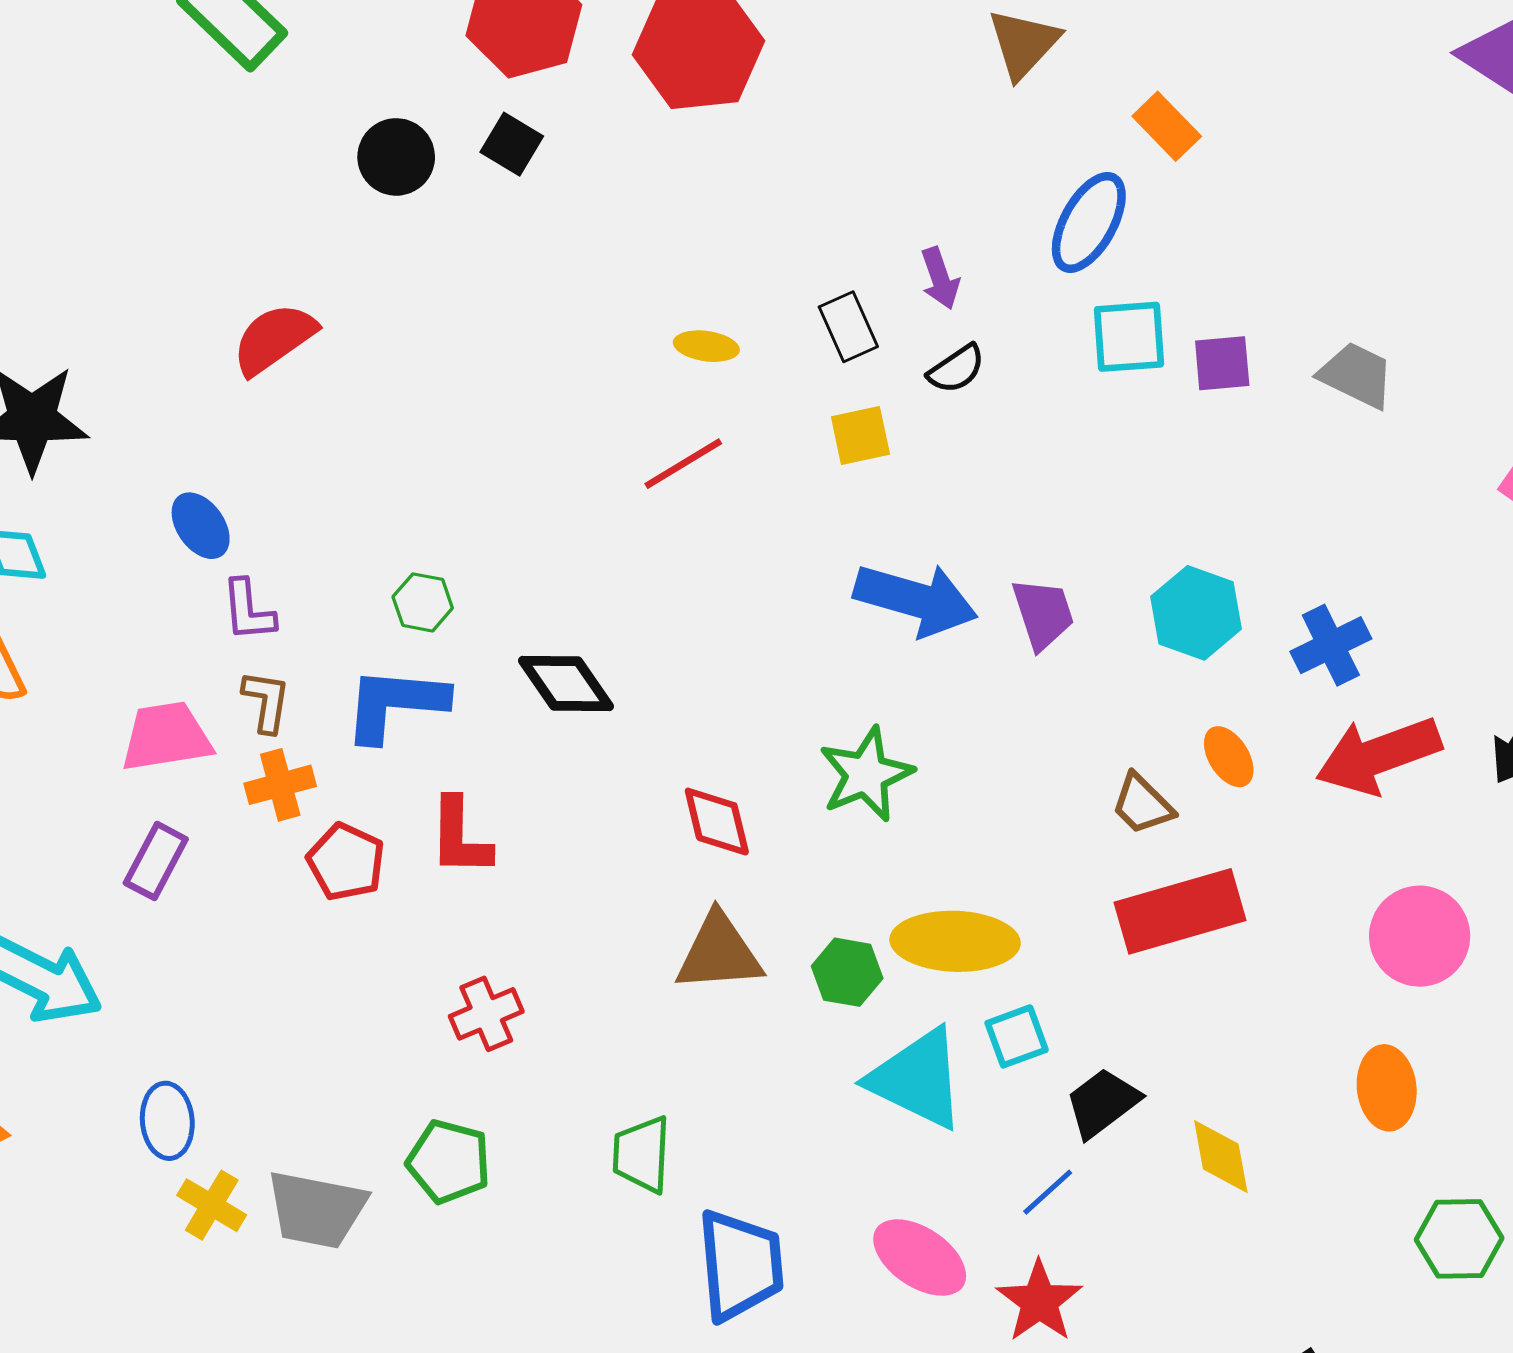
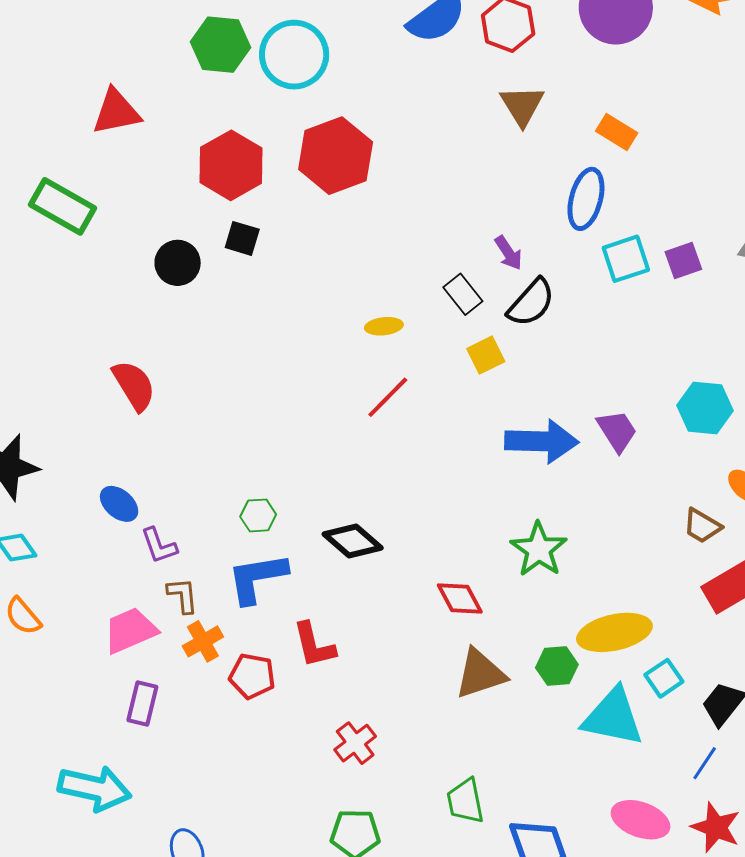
red semicircle: (274, 339) -> (134, 385), turned 108
black semicircle: (956, 369) -> (531, 303), size x1.5

